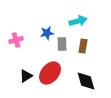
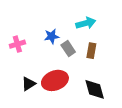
gray rectangle: (62, 44) -> (68, 48), turned -32
red ellipse: (50, 73) -> (55, 80), turned 30

